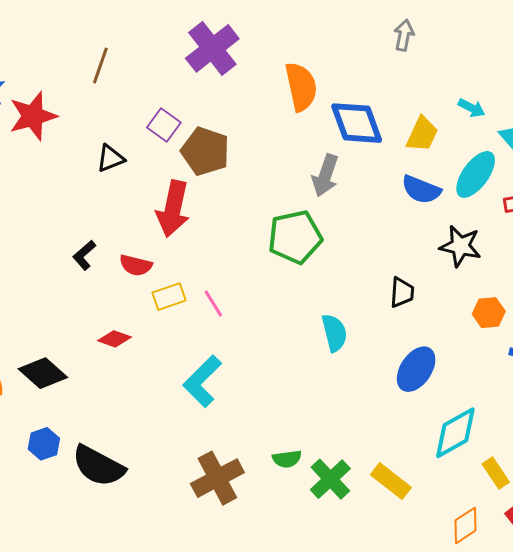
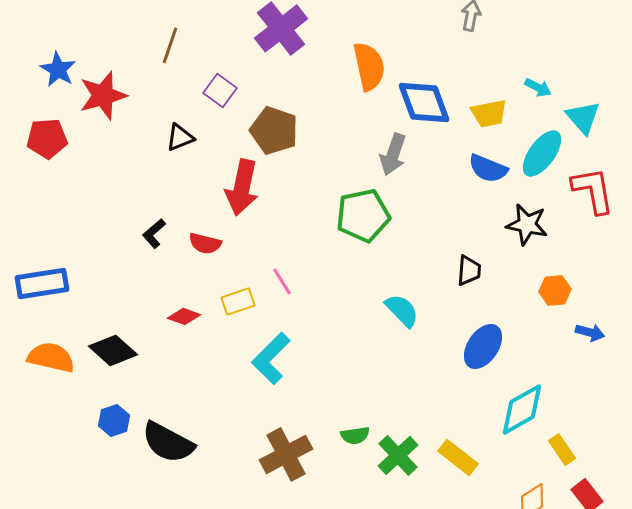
purple square: (164, 125) -> (220, 90), moved
yellow trapezoid: (422, 134) -> (489, 113), turned 54
yellow rectangle: (169, 297) -> (238, 301), moved
cyan semicircle: (334, 333) -> (402, 310), turned -30

